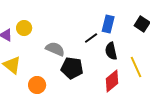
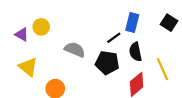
black pentagon: (72, 68) -> (107, 63), moved

